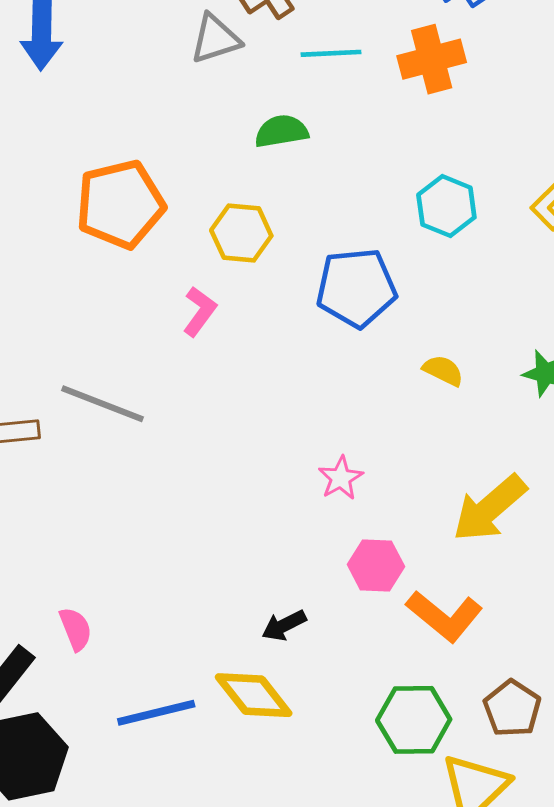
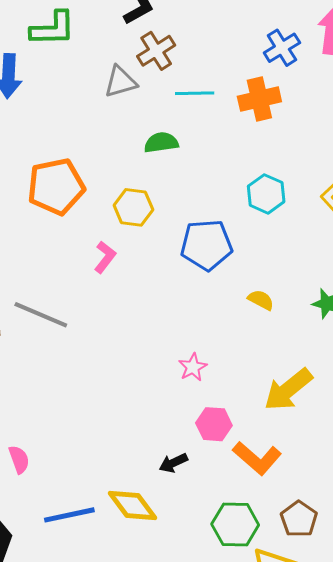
black arrow: (284, 625) -> (173, 463), moved

